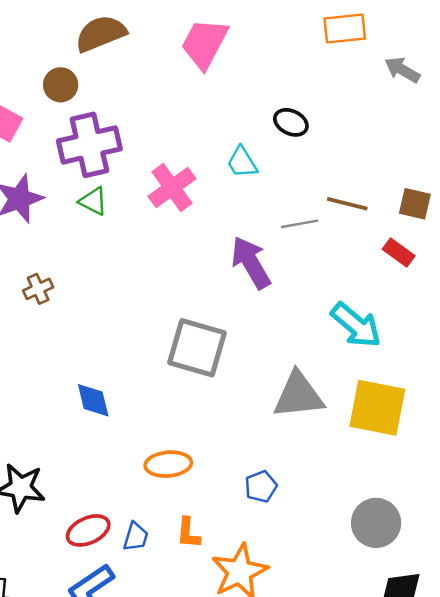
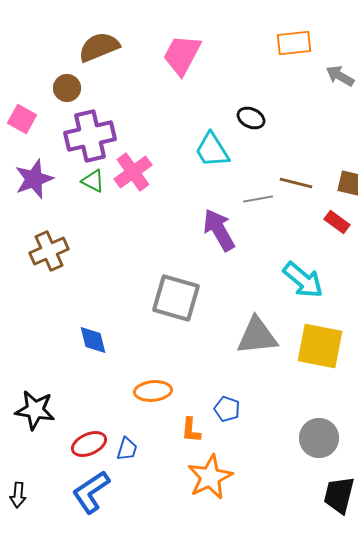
cyan trapezoid: (242, 162) -> (212, 150), size x1.4
pink cross: (172, 187) -> (133, 172), moved
brown cross: (38, 289) -> (49, 251), size x1.6
blue pentagon: (261, 487) -> (227, 409), turned -30
orange L-shape: (188, 533) -> (191, 430), moved

